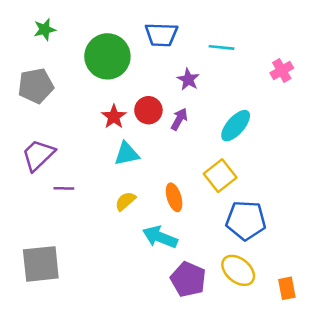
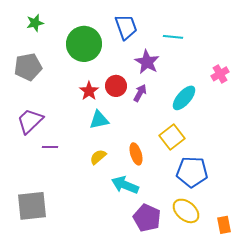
blue trapezoid: (161, 35) -> (126, 27), turned -112
pink cross: (282, 70) -> (220, 74), moved
purple star: (188, 79) -> (147, 62), size x1.4

